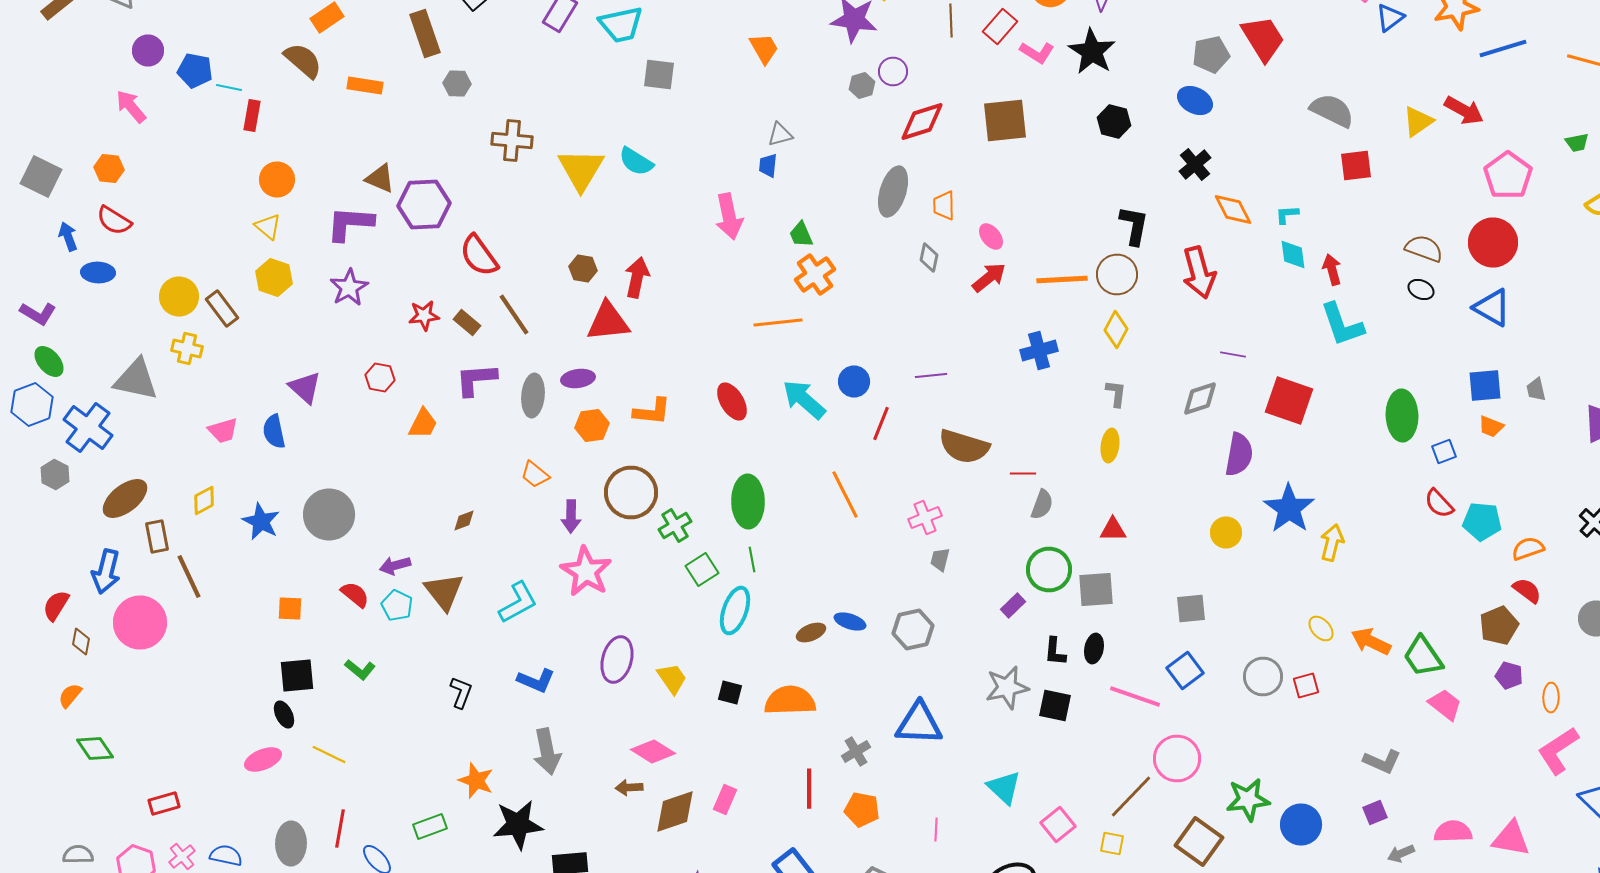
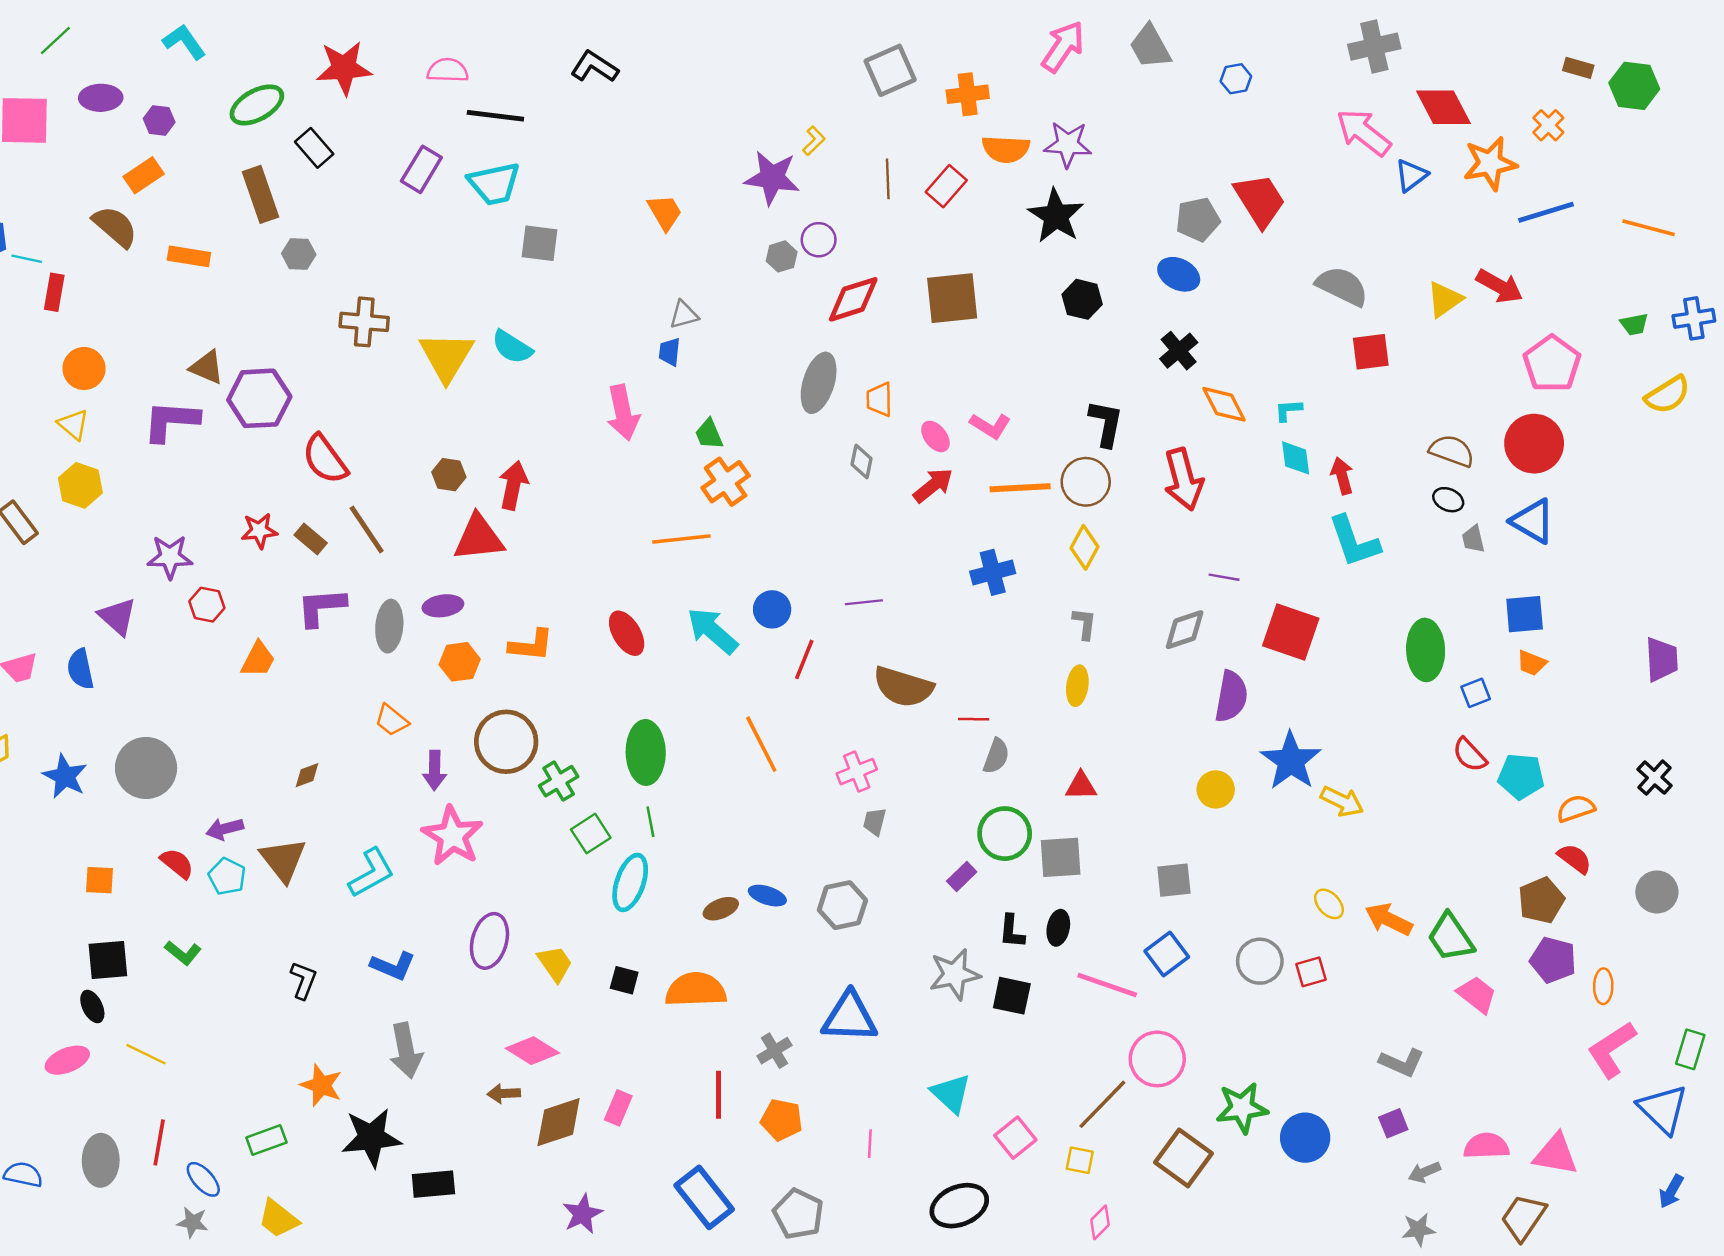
pink L-shape: (1037, 52) -> (990, 426), moved
purple star: (349, 288) -> (170, 557), moved, turned 30
gray trapezoid: (1536, 390) -> (1473, 539), moved
yellow arrow: (1332, 542) -> (1342, 801), turned 102
purple pentagon: (1509, 676) -> (1553, 960), size x1.4

